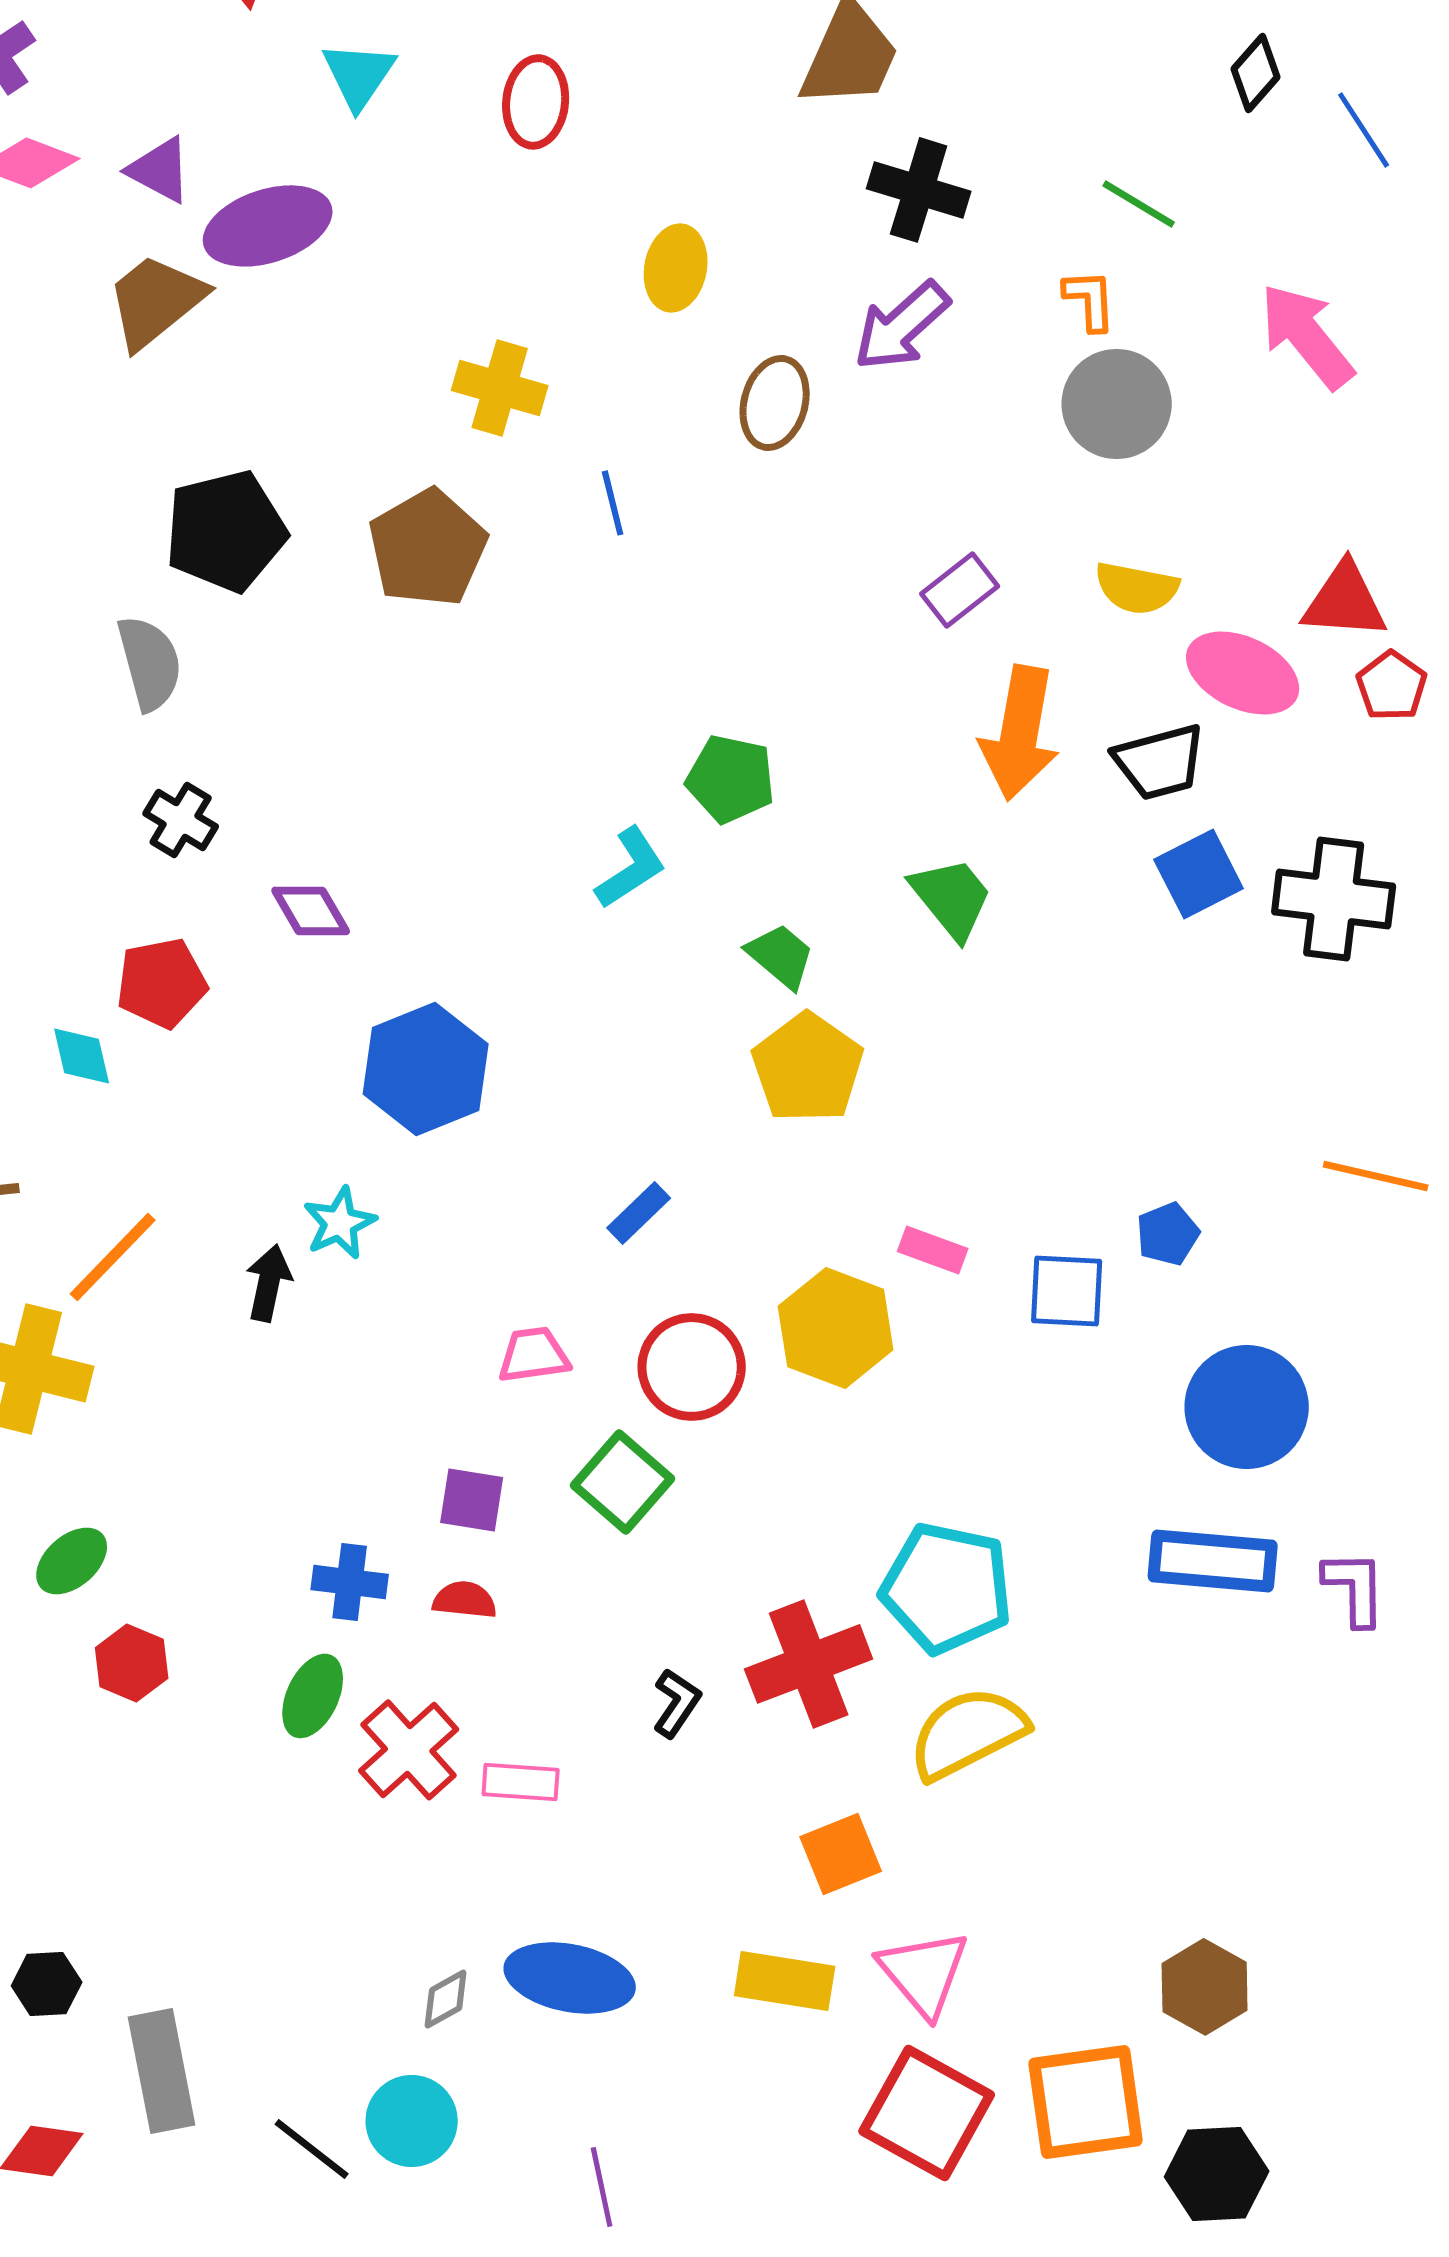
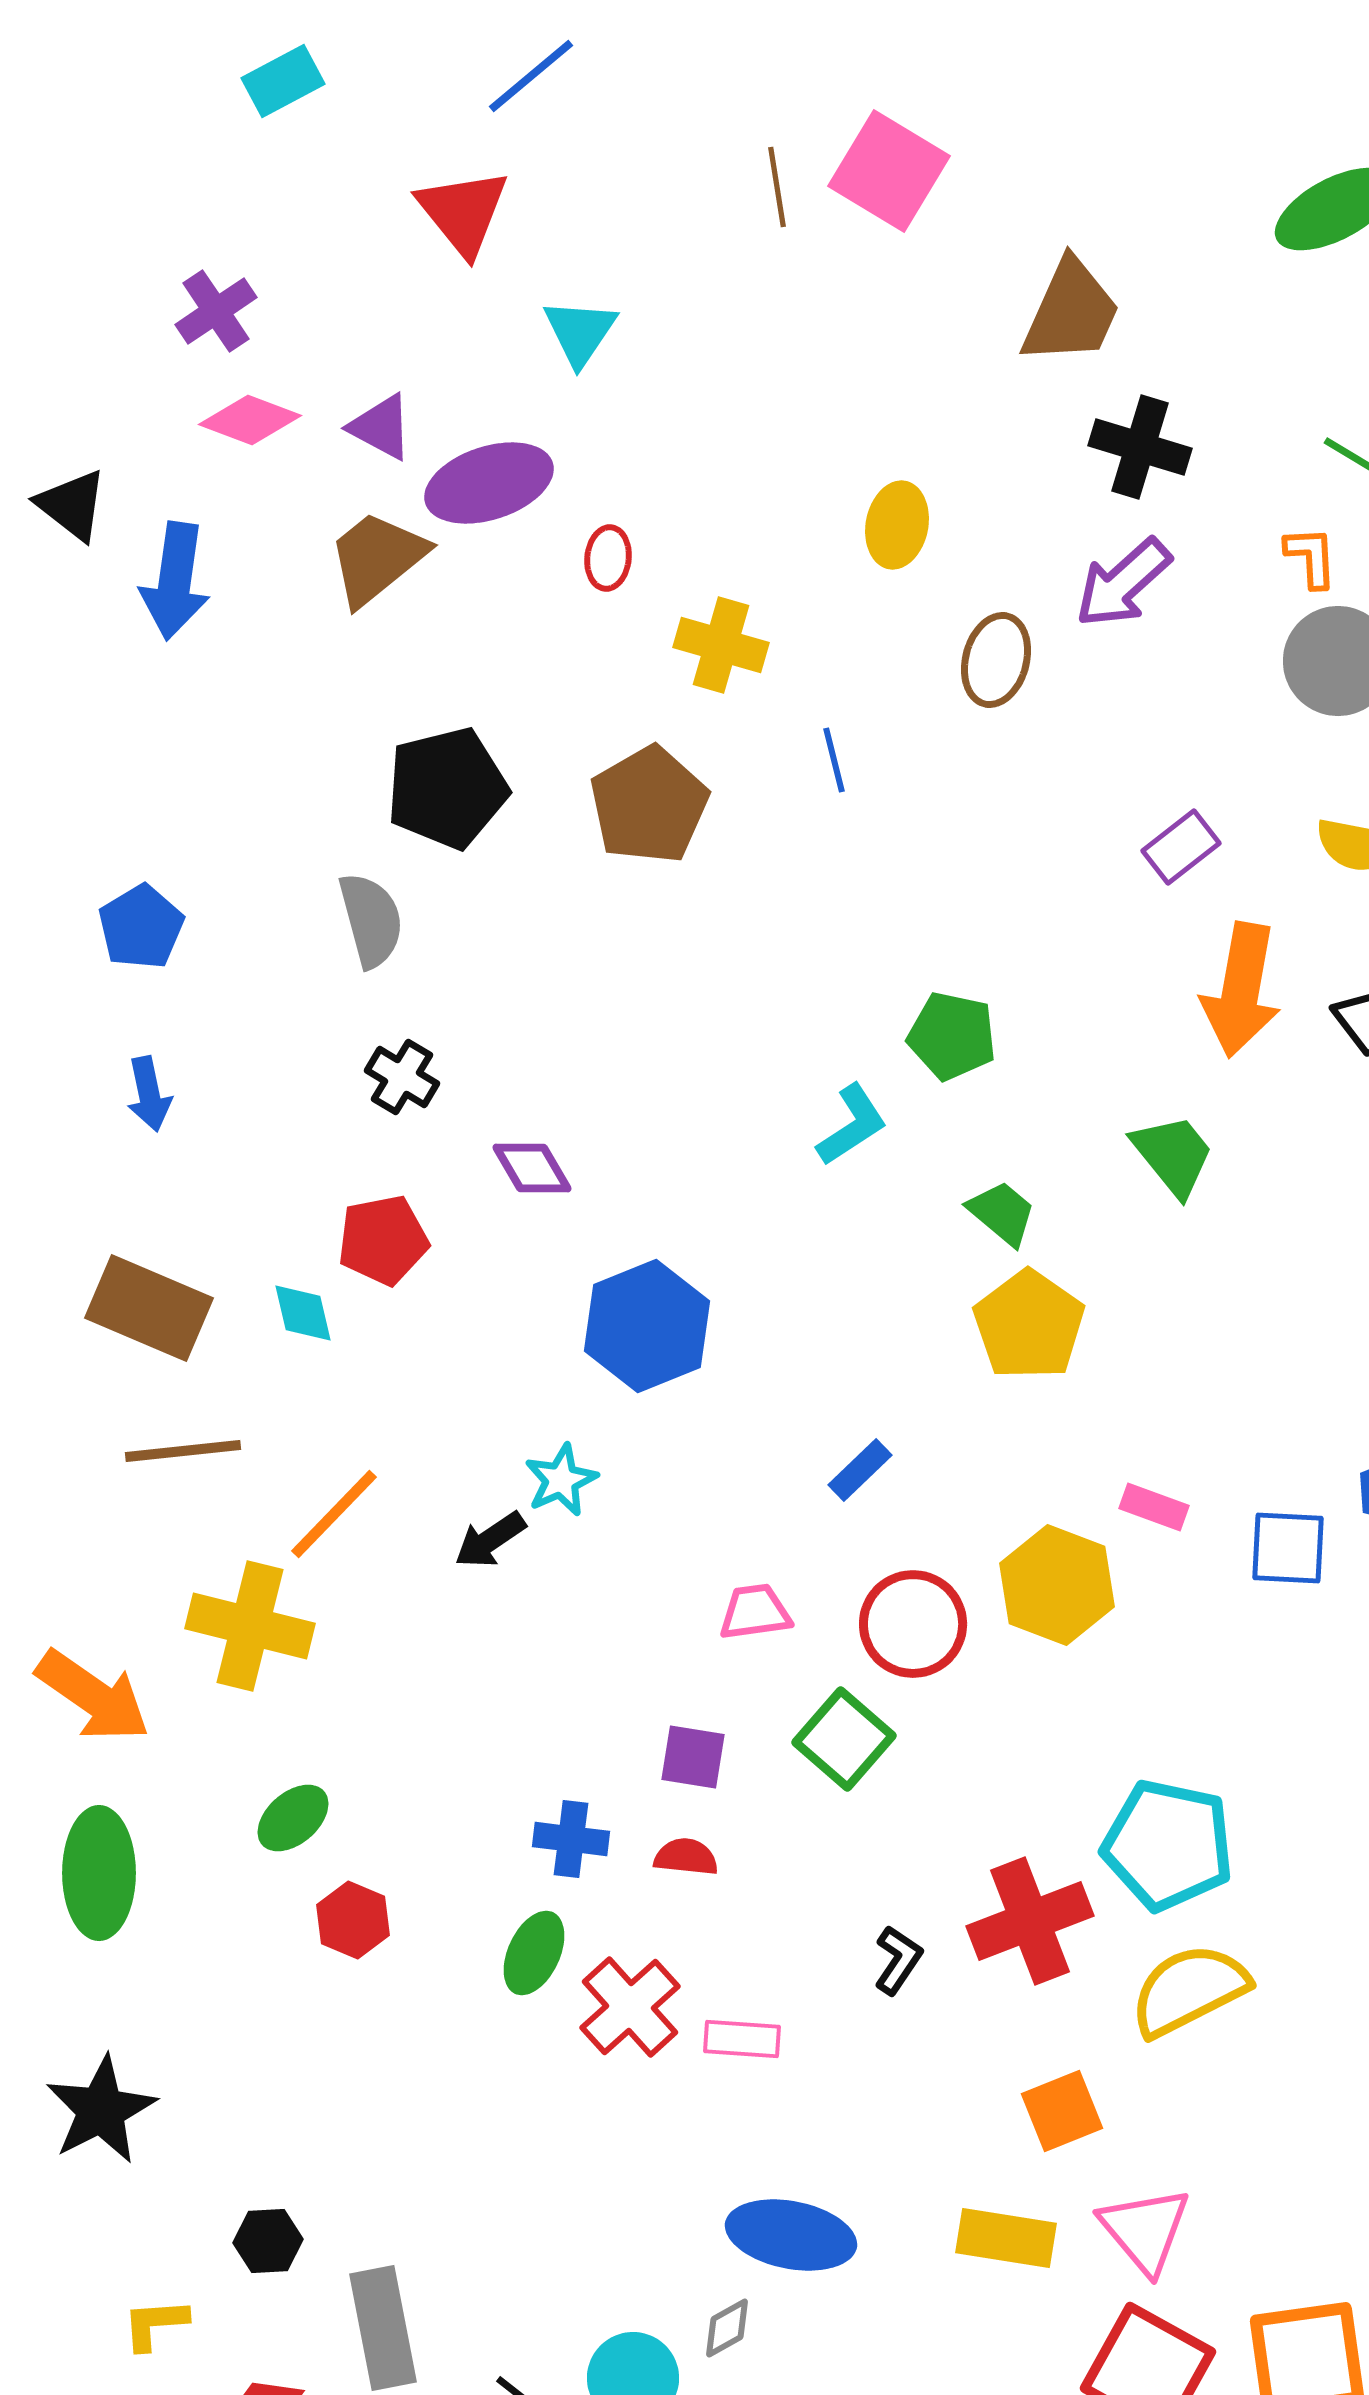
red ellipse: (536, 102) -> (608, 558), moved, size x0.7
black arrow: (269, 1283) -> (490, 1540), turned -136
gray diamond: (446, 1999) -> (727, 2328), moved

